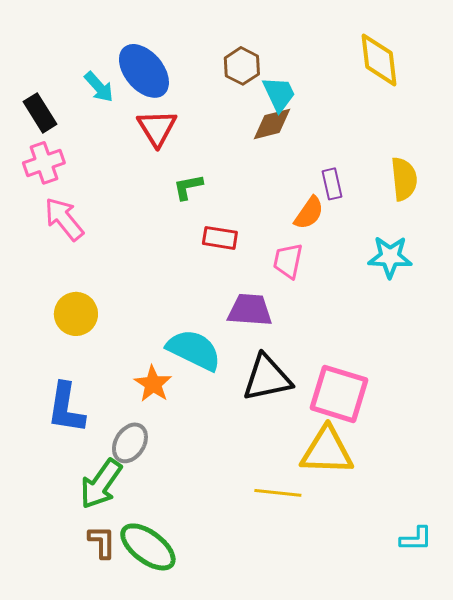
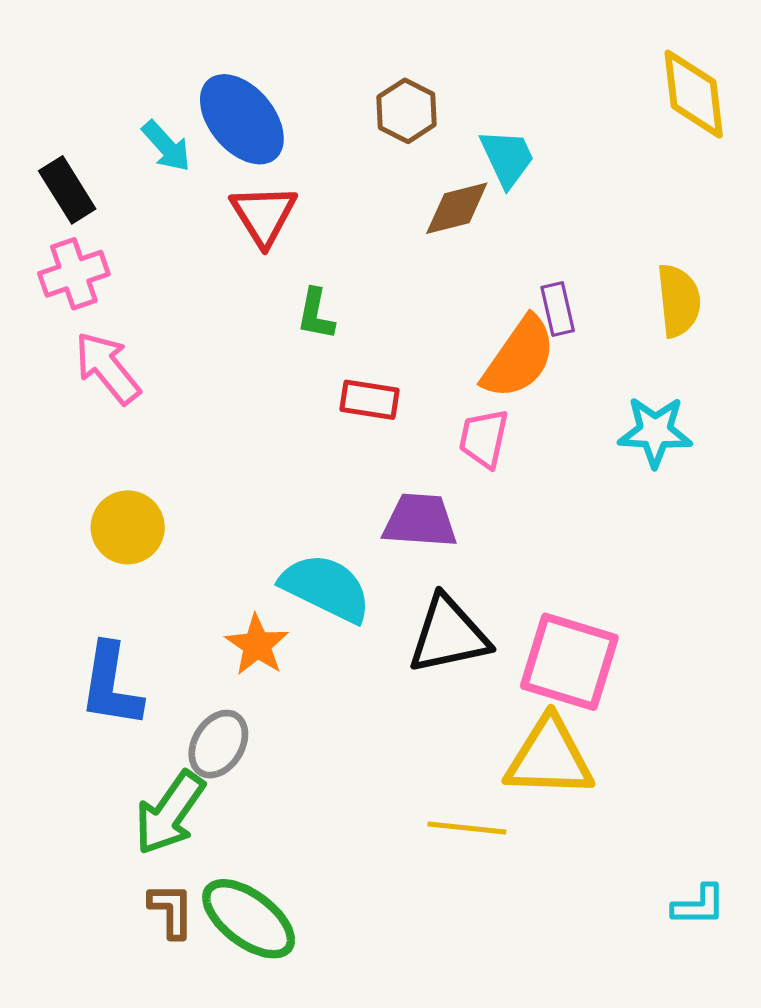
yellow diamond: (379, 60) -> (694, 94), moved
cyan trapezoid: (279, 94) -> (507, 158), moved
green L-shape: (188, 187) -> (316, 314), turned -68
orange semicircle: (309, 213) -> (519, 358), size x1.5

